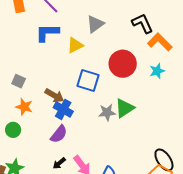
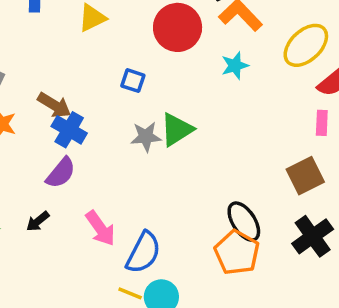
red circle: (123, 64) -> (178, 27), moved
blue square: (88, 81) -> (133, 81), moved, size x0.6
black arrow: (59, 163) -> (38, 221), moved

